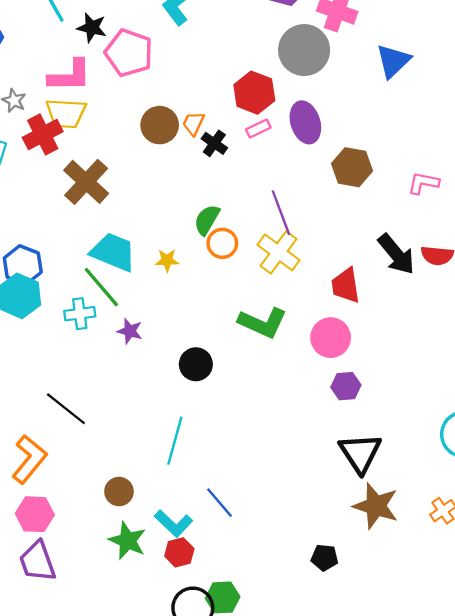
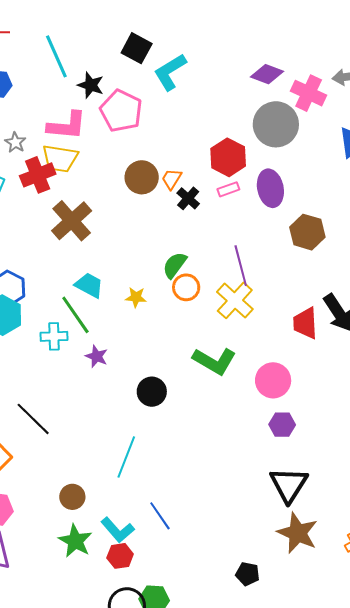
cyan trapezoid: (113, 252) -> (89, 285), size x0.7
red trapezoid: (346, 285) -> (305, 323), moved

